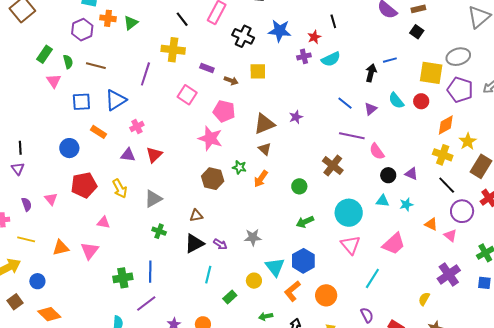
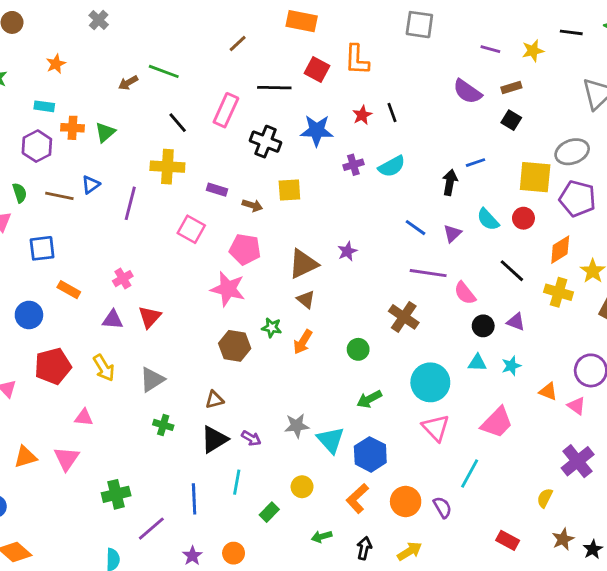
red star: (314, 37) -> (362, 115), moved
blue triangle: (116, 100) -> (91, 185), moved, size x0.6
black line: (447, 185) -> (512, 271), moved
cyan triangle: (275, 267) -> (331, 440), moved
blue line: (150, 272) -> (194, 499), moved
purple semicircle: (367, 315) -> (442, 507), moved

